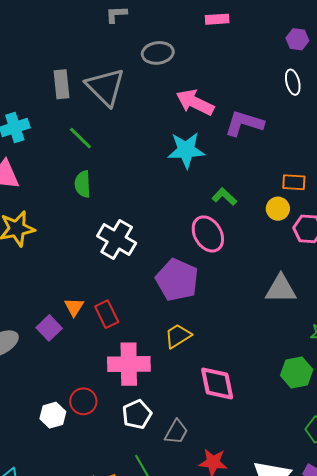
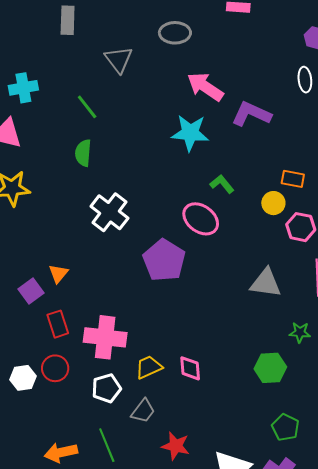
gray rectangle: (62, 84) -> (68, 20), moved
gray triangle: (105, 87) -> (119, 60), size x0.7
pink ellipse: (208, 234) -> (201, 219), turned -30
red rectangle: (107, 314) -> (58, 324), moved
yellow trapezoid: (178, 336) -> (149, 367), moved
pink diamond: (217, 383) -> (190, 368), size x0.7

